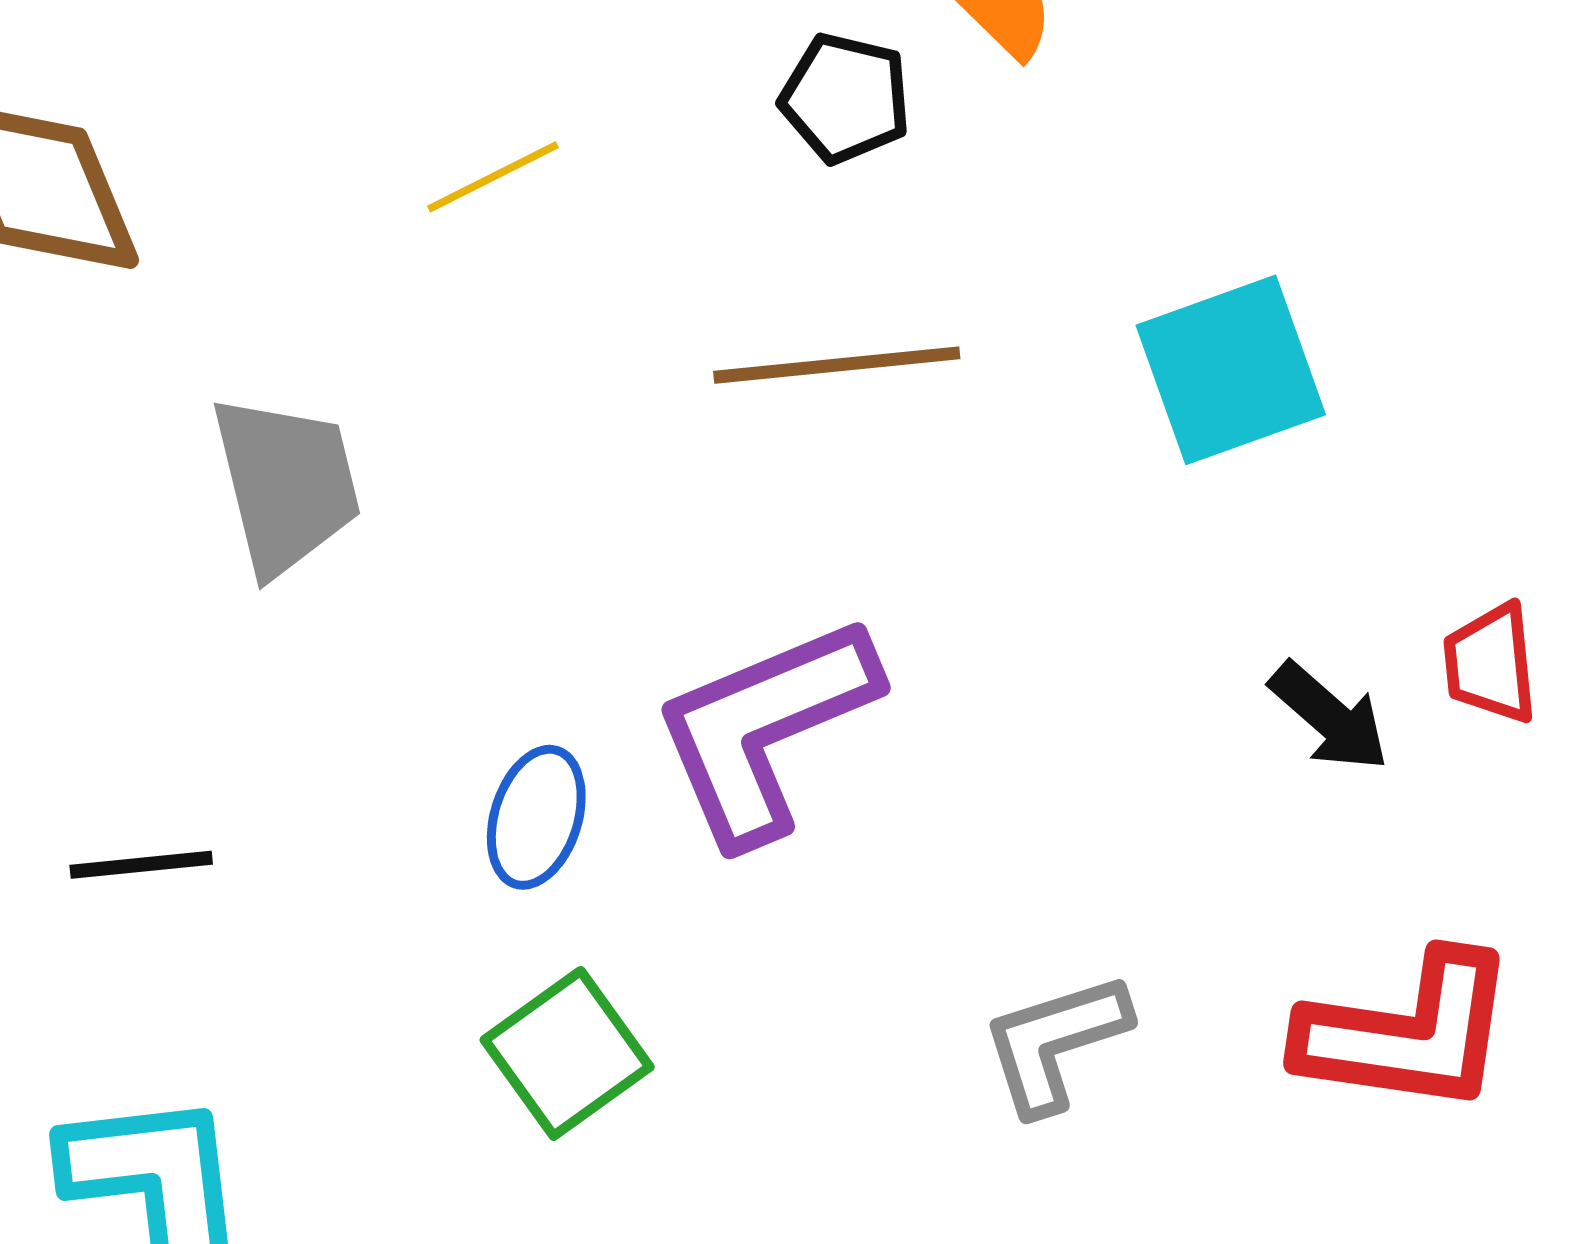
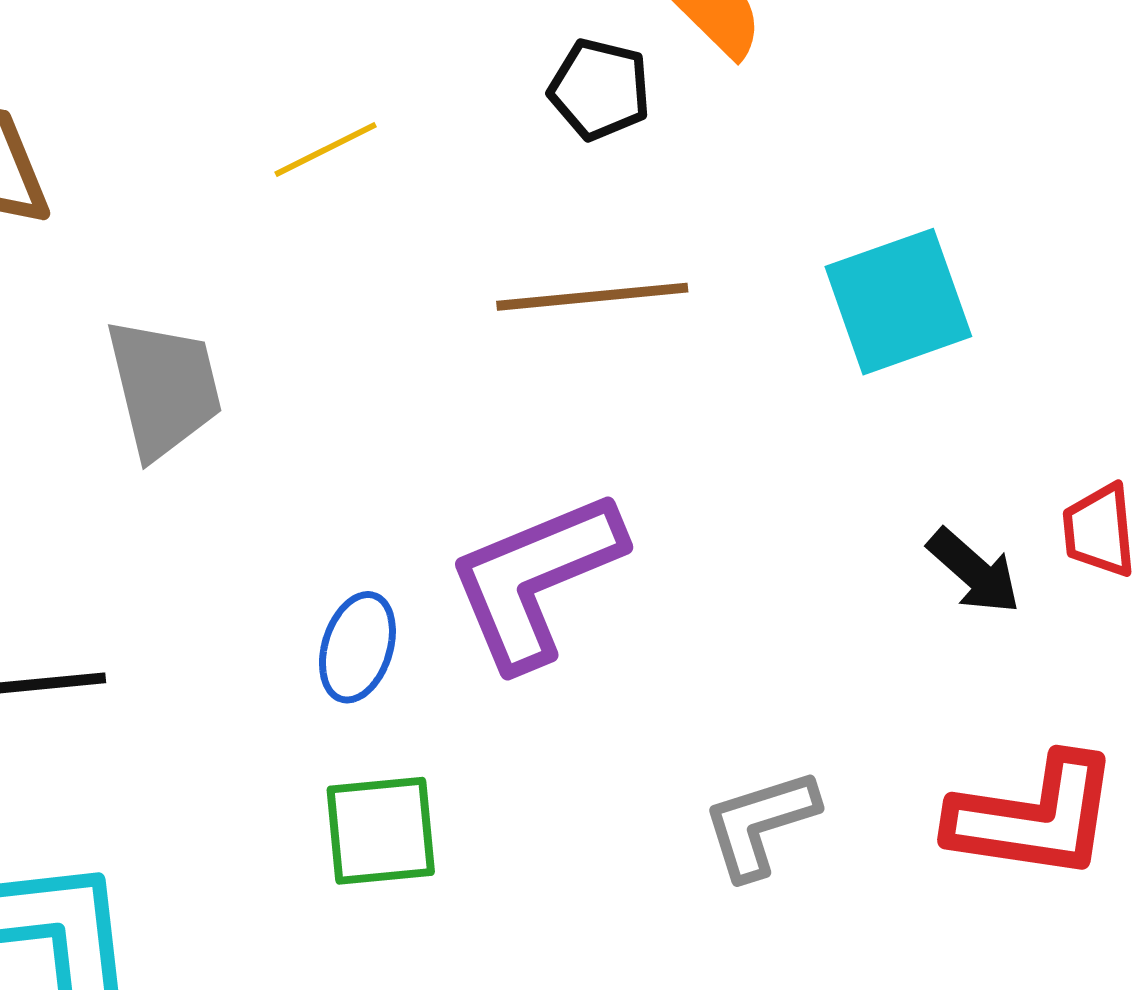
green square: (567, 1053) -> (381, 831), turned 30

